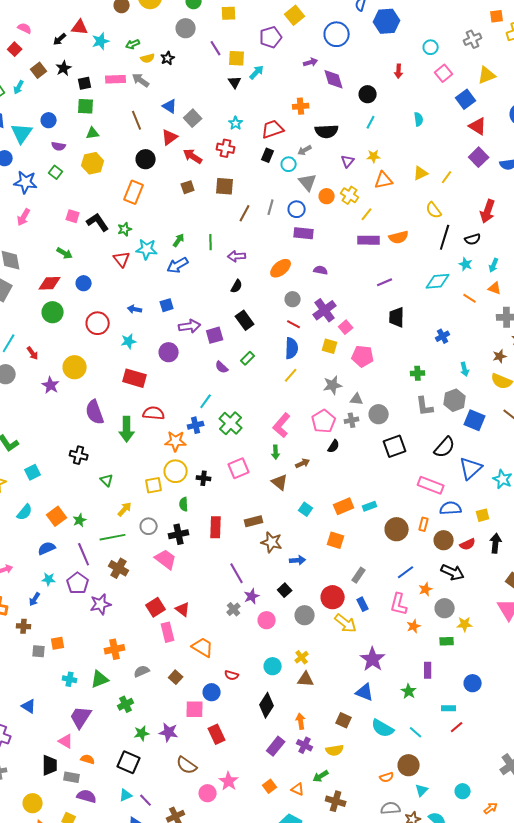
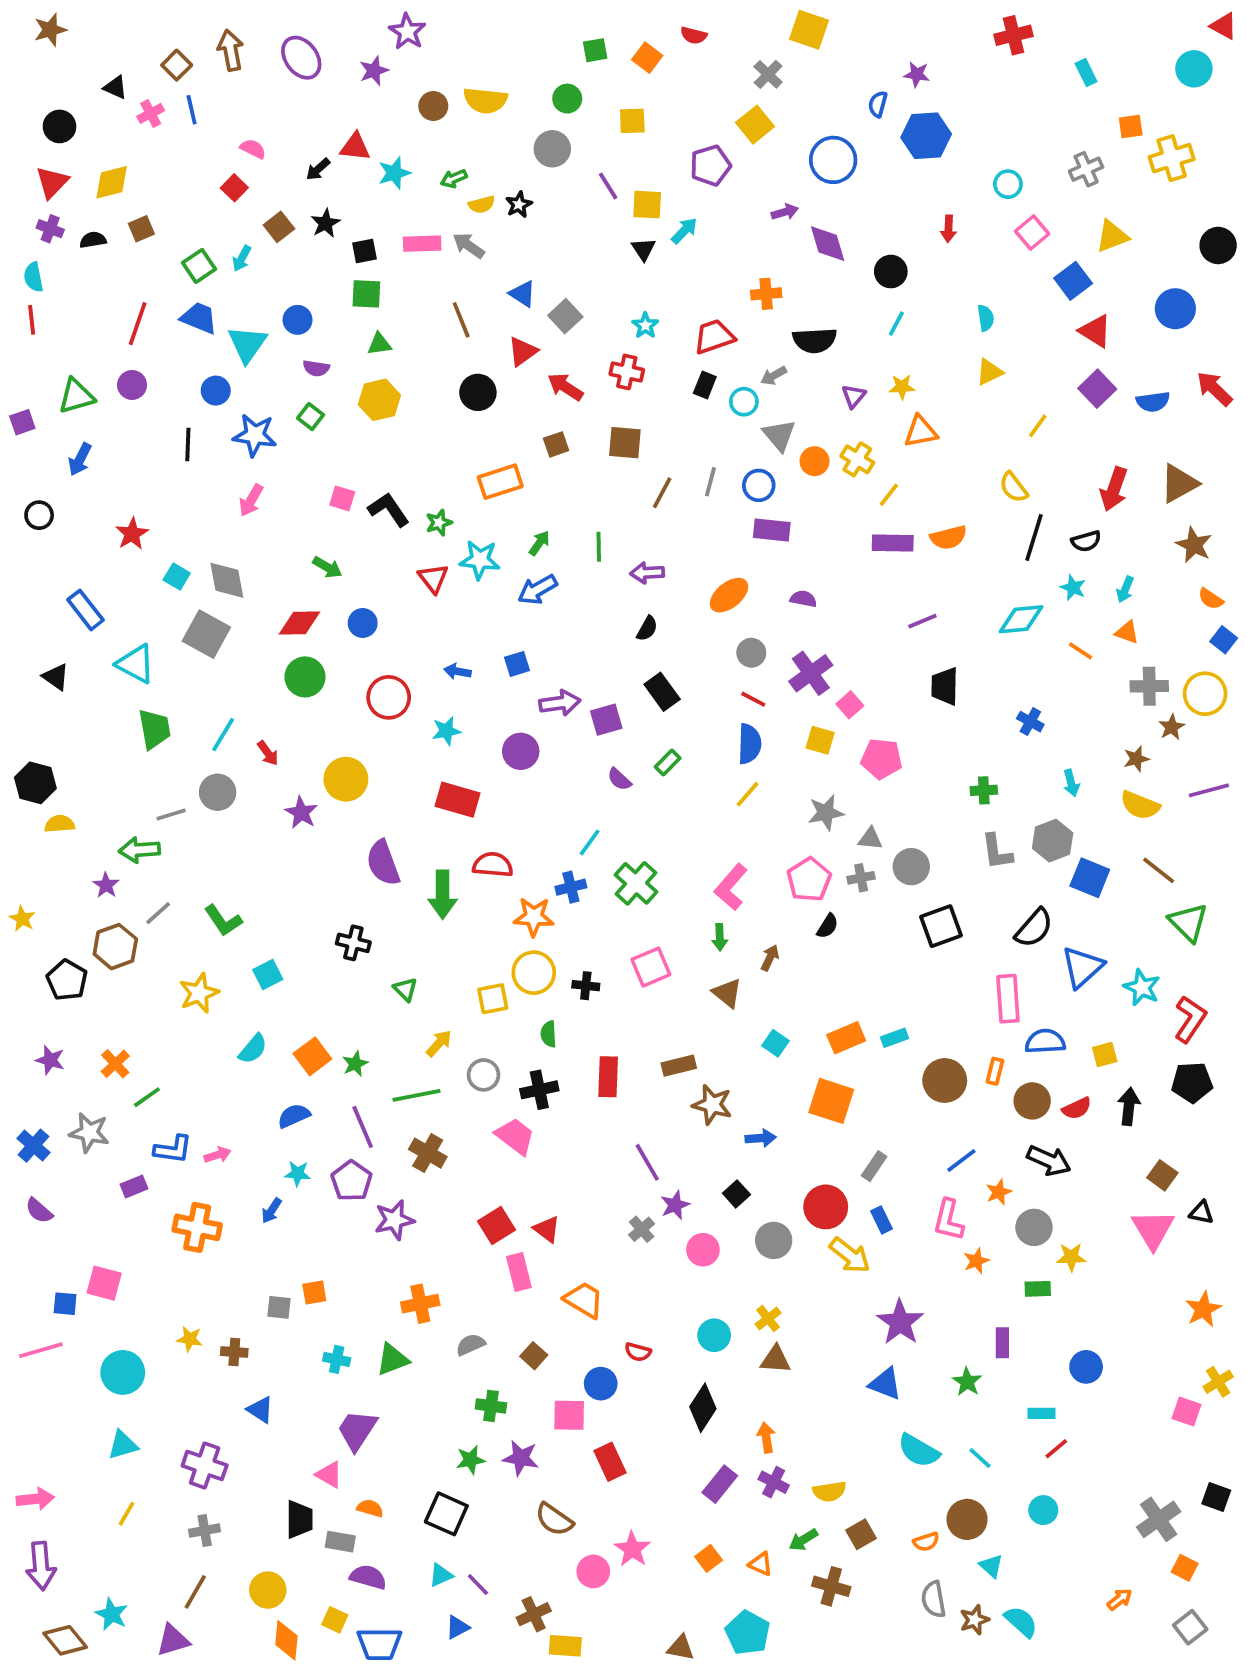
yellow triangle: (421, 173) -> (989, 372), moved
orange rectangle: (134, 192) -> (500, 482), moved, turned 50
blue cross: (443, 336) -> (1030, 722), turned -32
brown arrow: (303, 463) -> (770, 958), turned -40
pink rectangle: (431, 485) -> (1008, 999), turned 65
orange square: (336, 540) -> (831, 1101), size x1.4
brown cross: (24, 626) -> (234, 1352), moved
green cross: (126, 704) -> (491, 1406), moved, turned 35
brown square: (344, 720) -> (861, 1534), moved, turned 35
cyan triangle: (422, 790) -> (991, 1566), turned -32
cyan circle: (463, 791) -> (1043, 1510), moved
gray semicircle: (391, 808) -> (934, 1599), turned -96

